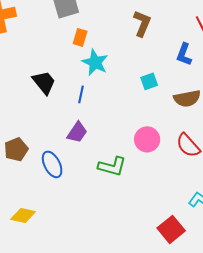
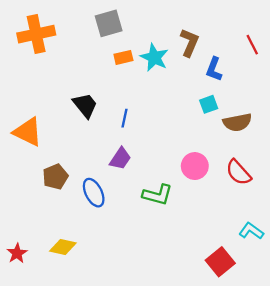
orange rectangle: (80, 37) -> (123, 57), turned 60
blue L-shape: (184, 54) -> (214, 69), moved
cyan star: (95, 62) -> (154, 57), moved
cyan square: (149, 81) -> (209, 104), moved

